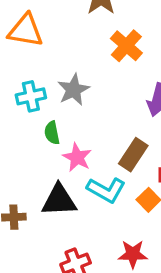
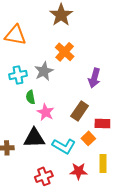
orange cross: (126, 46) -> (65, 52), moved
cyan L-shape: (106, 190) -> (64, 146), moved

